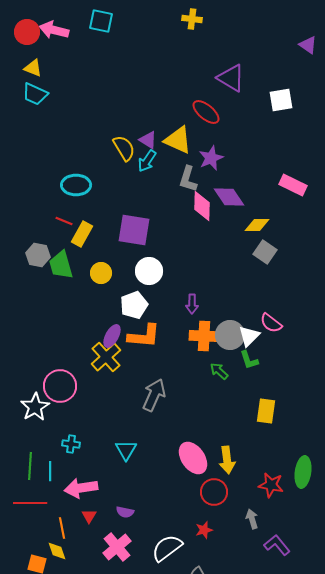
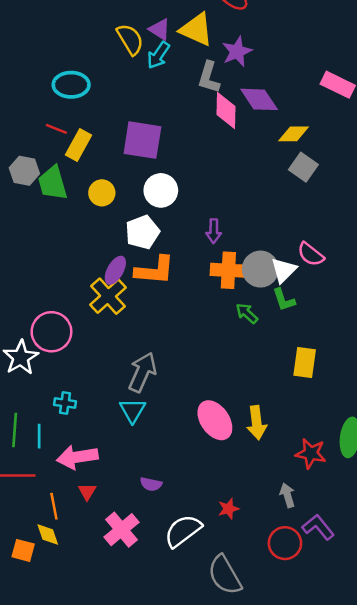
gray arrow: (154, 395) -> (142, 372), moved
red circle: (214, 492) -> (285, 543), moved
purple semicircle: (125, 512) -> (151, 484), moved

